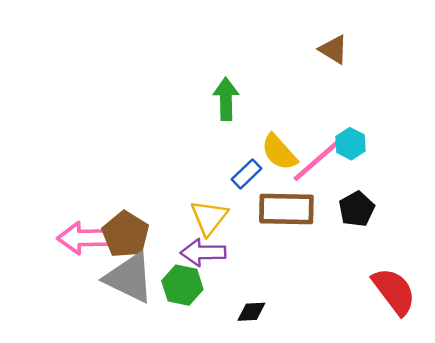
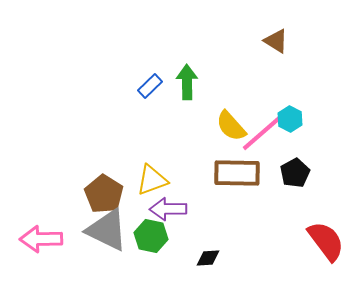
blue rectangle: (247, 174) -> (150, 86), moved
yellow triangle: (209, 217) -> (152, 180), moved, turned 32
pink arrow: (83, 238) -> (41, 239), moved

